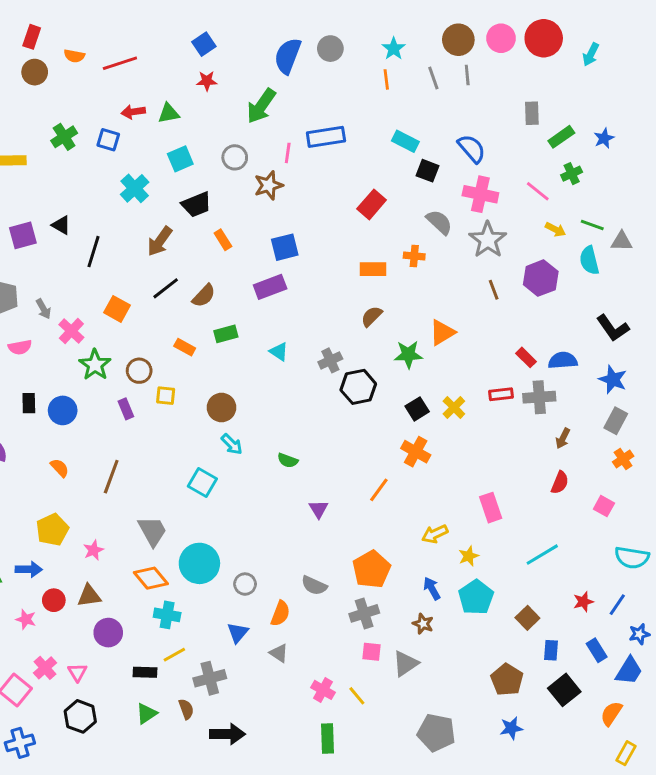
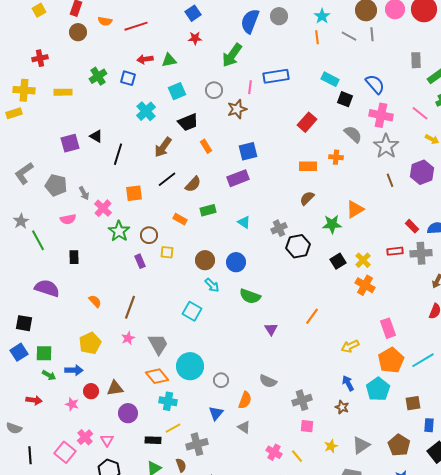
gray line: (433, 78) -> (349, 36), turned -42
orange square: (117, 309) -> (134, 193), turned -36
blue circle: (63, 410) -> (236, 262), moved
orange cross: (416, 452) -> (365, 285), moved
green semicircle: (288, 460) -> (250, 296), size x1.5
pink star: (94, 550) -> (128, 338), moved
yellow star: (469, 556) -> (331, 446), moved
orange pentagon: (372, 569) -> (391, 360), moved
brown square: (527, 618) -> (413, 403), turned 35
gray triangle: (405, 663) -> (361, 445), moved

